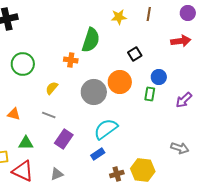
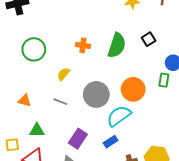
green semicircle: (91, 40) -> (117, 45), moved
orange circle: (120, 82) -> (133, 89), moved
gray circle: (94, 92) -> (96, 94), moved
purple rectangle: (64, 139) -> (78, 139), moved

